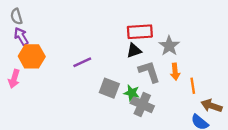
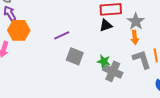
gray L-shape: (149, 72) -> (142, 59), moved
orange arrow: (175, 72) -> (135, 37), moved
gray square: (109, 88) -> (75, 56), moved

